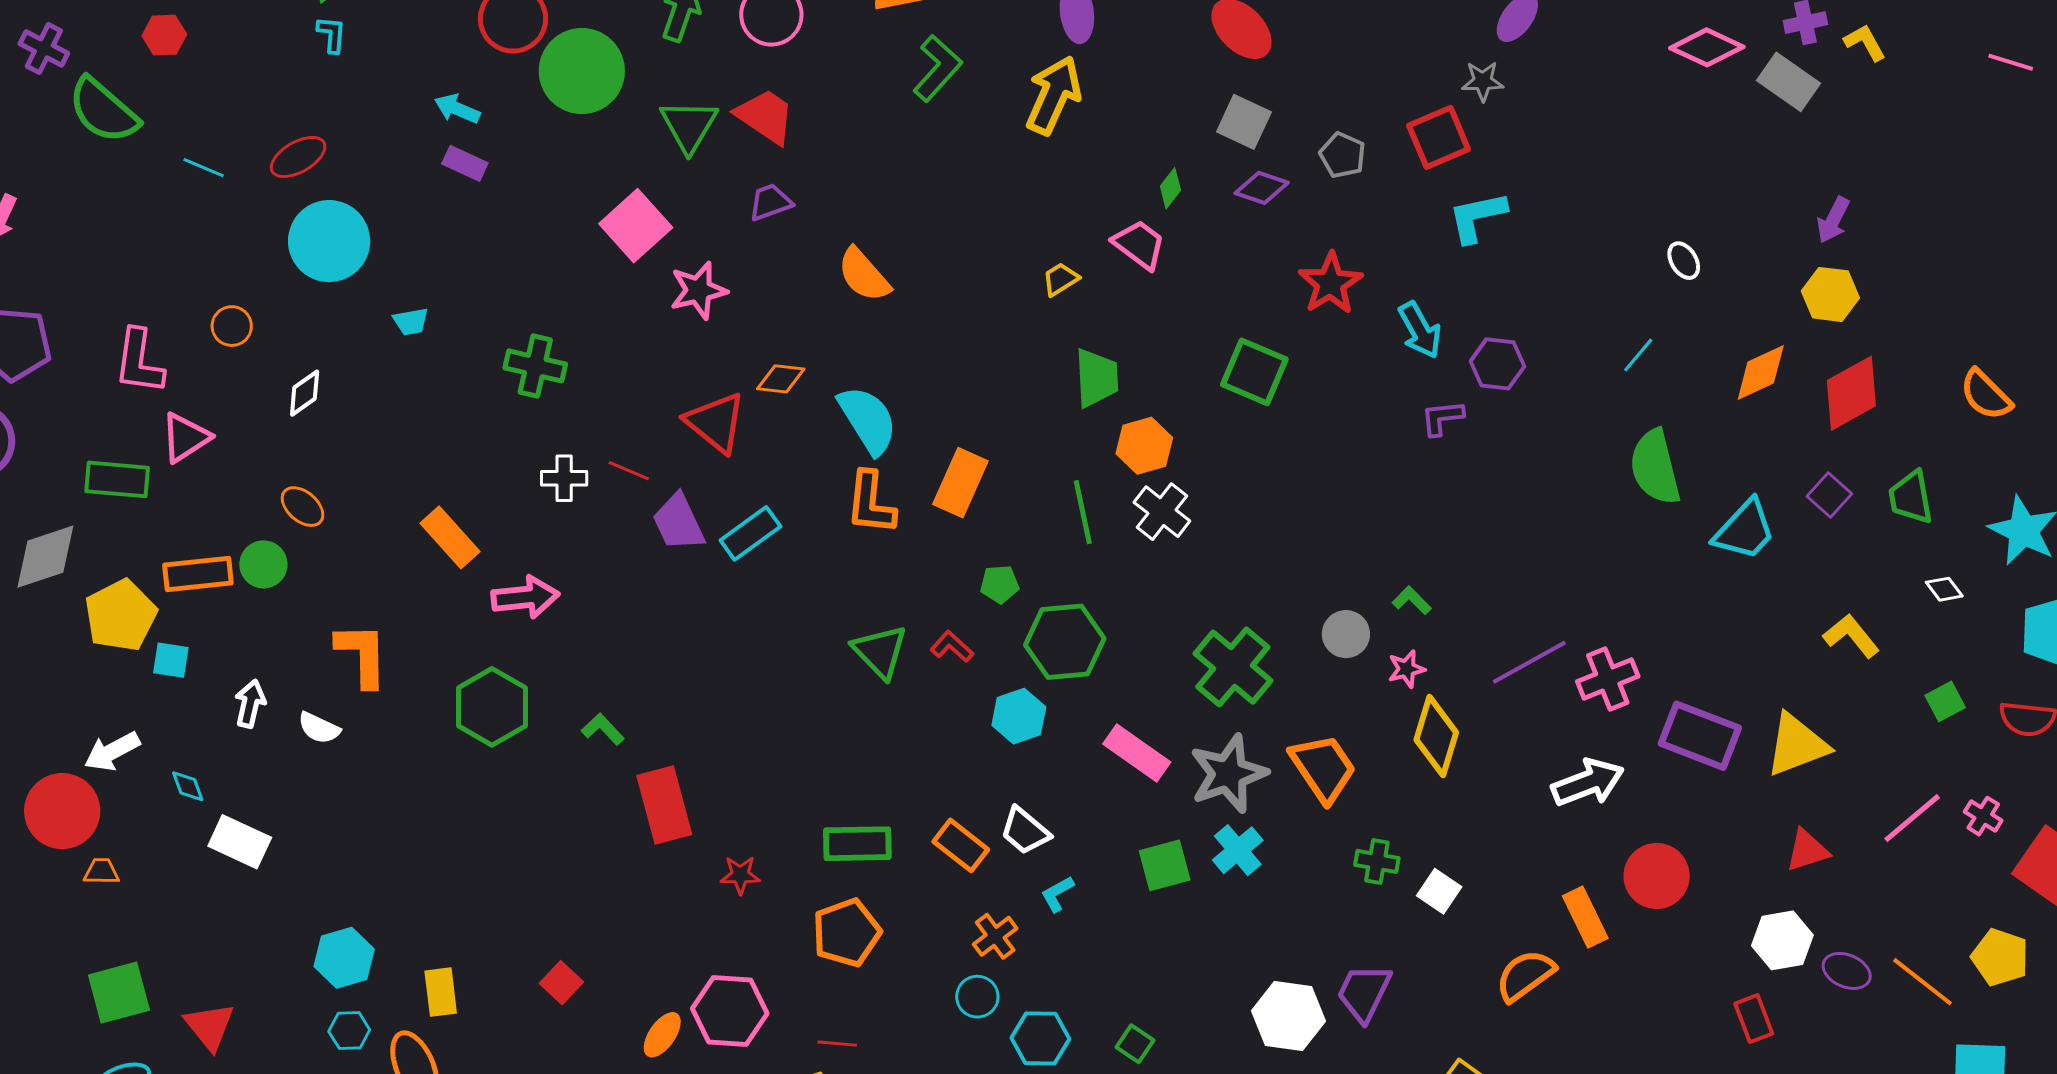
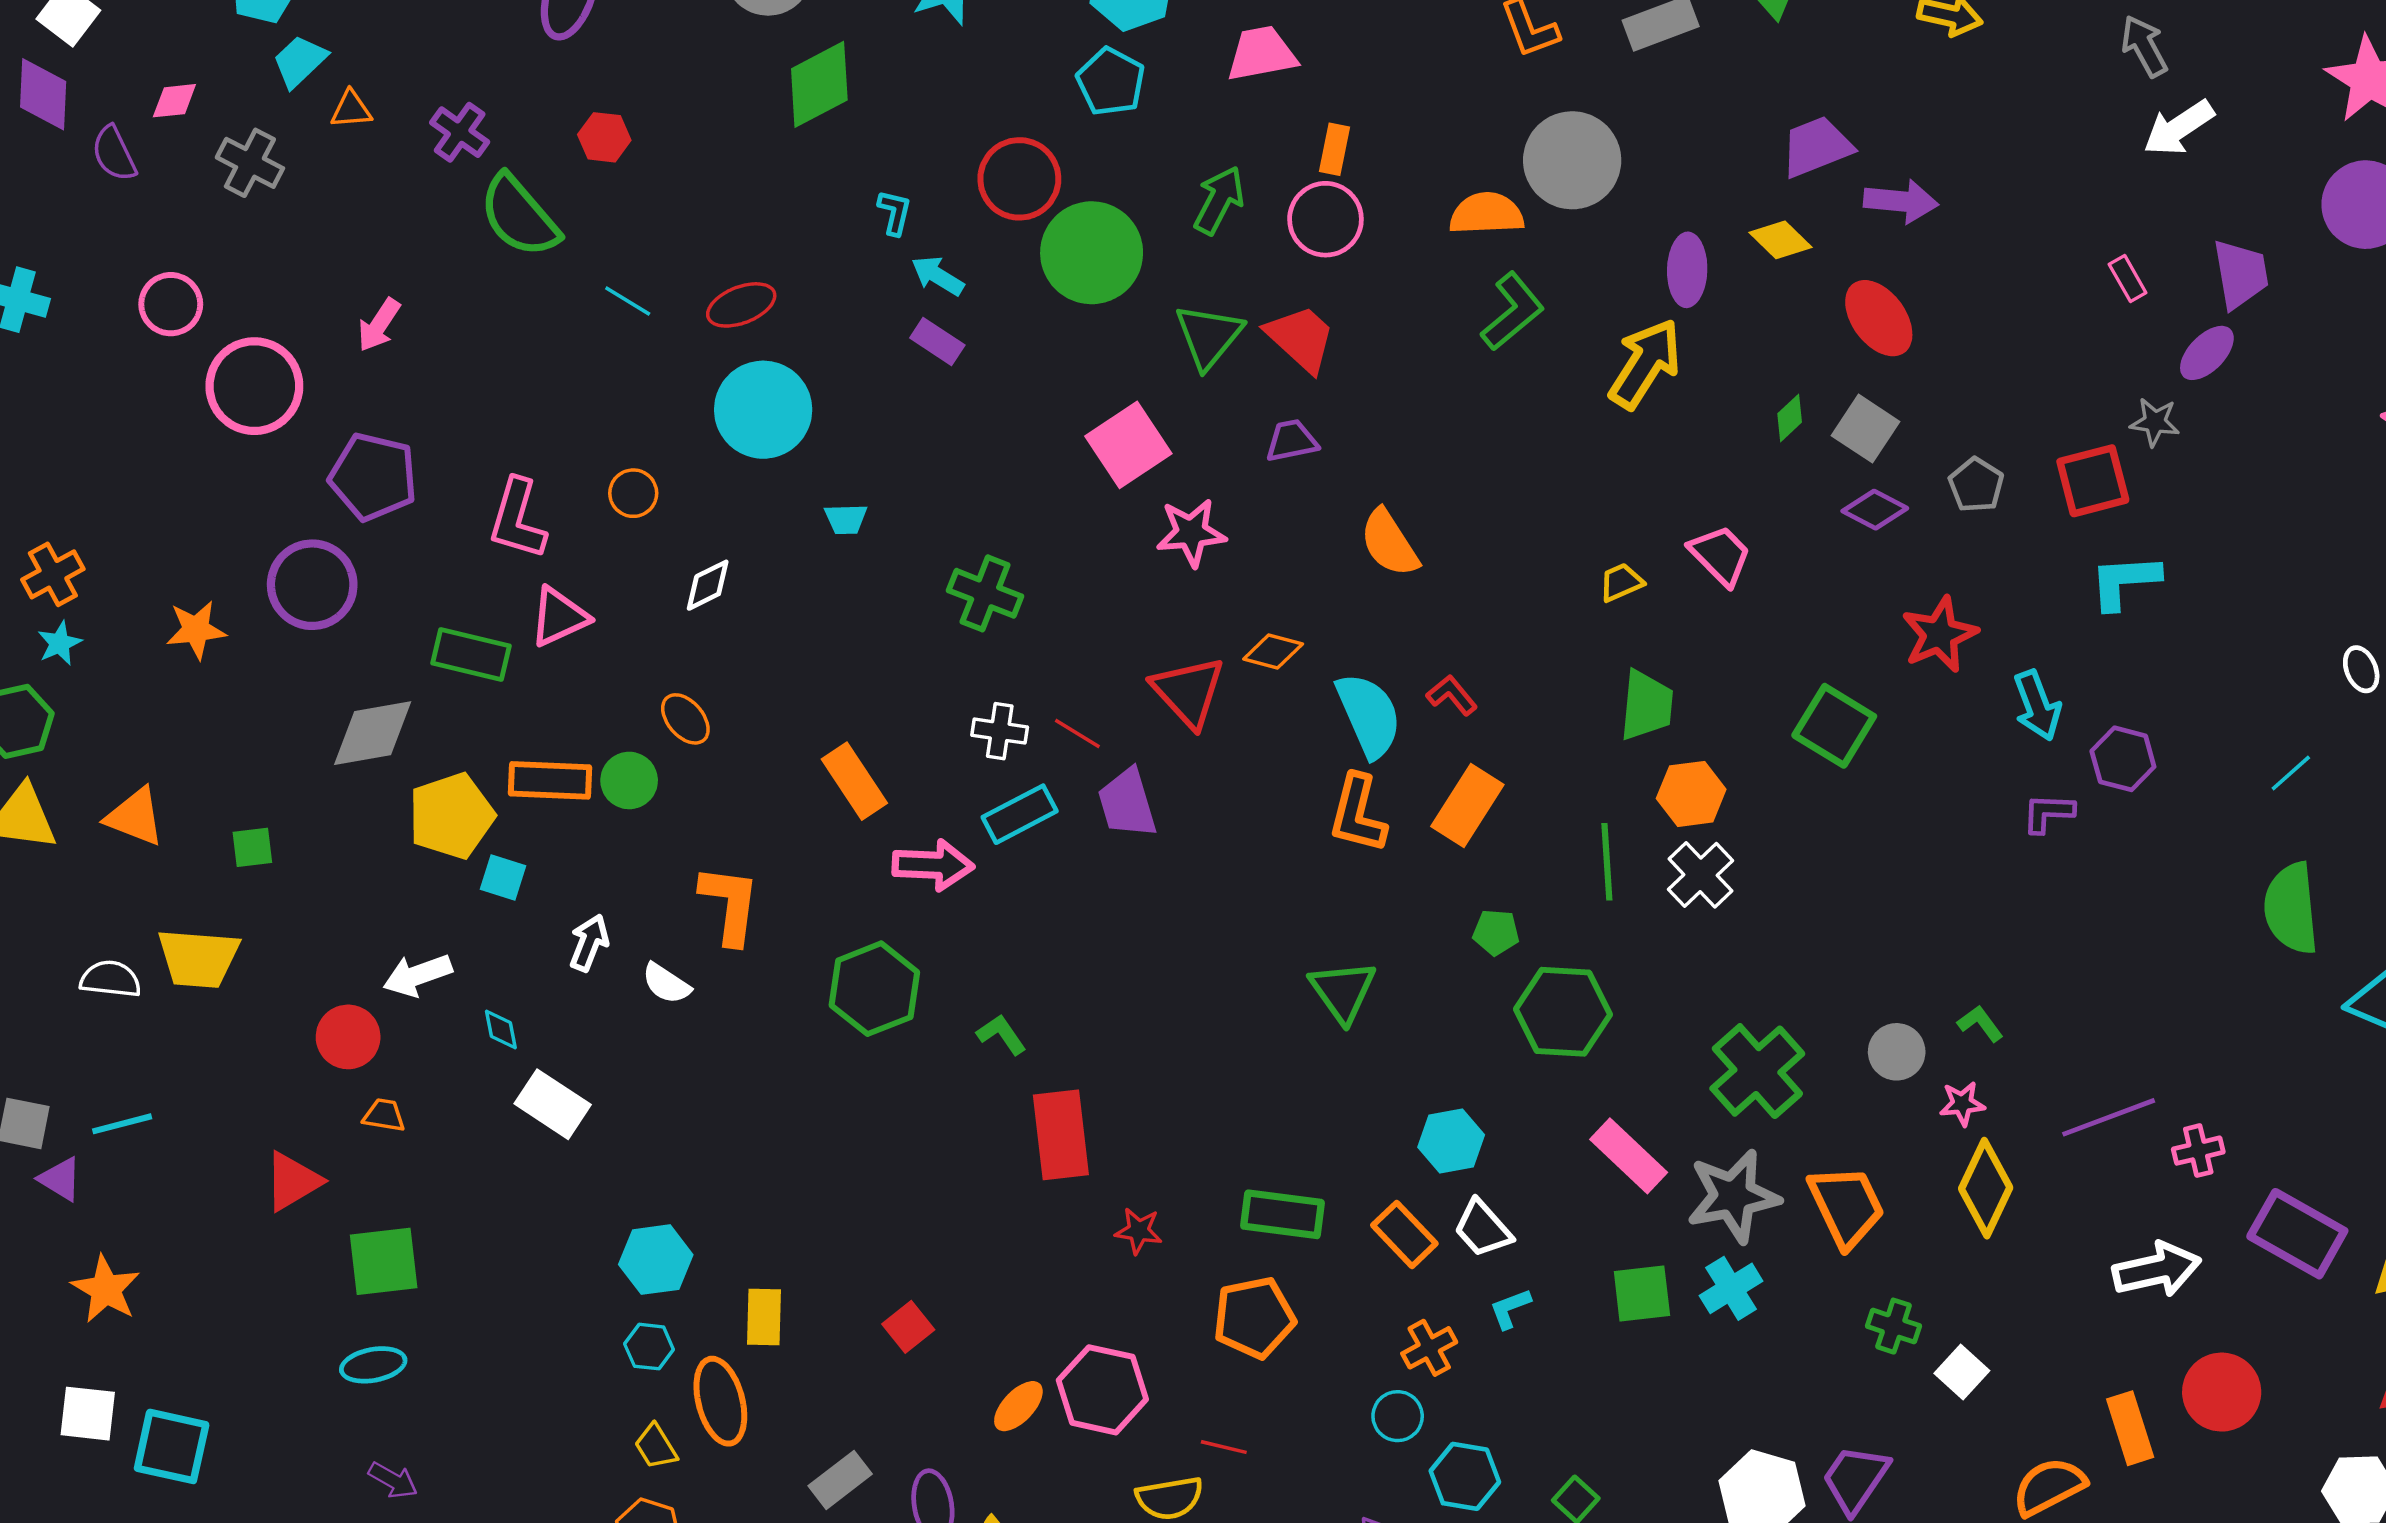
cyan L-shape: (332, 34) -> (895, 212), moved
green diamond: (1170, 188) -> (1790, 418), moved
cyan rectangle: (750, 533) -> (1020, 814), moved
red L-shape: (952, 647) -> (1452, 695), moved
pink cross: (1608, 679) -> (2198, 1151), size x0.7
cyan hexagon: (1019, 716) -> (1451, 1141), moved
red circle: (62, 811) -> (348, 1037), size x0.7
red triangle: (210, 1026) -> (293, 1181), moved, turned 30

